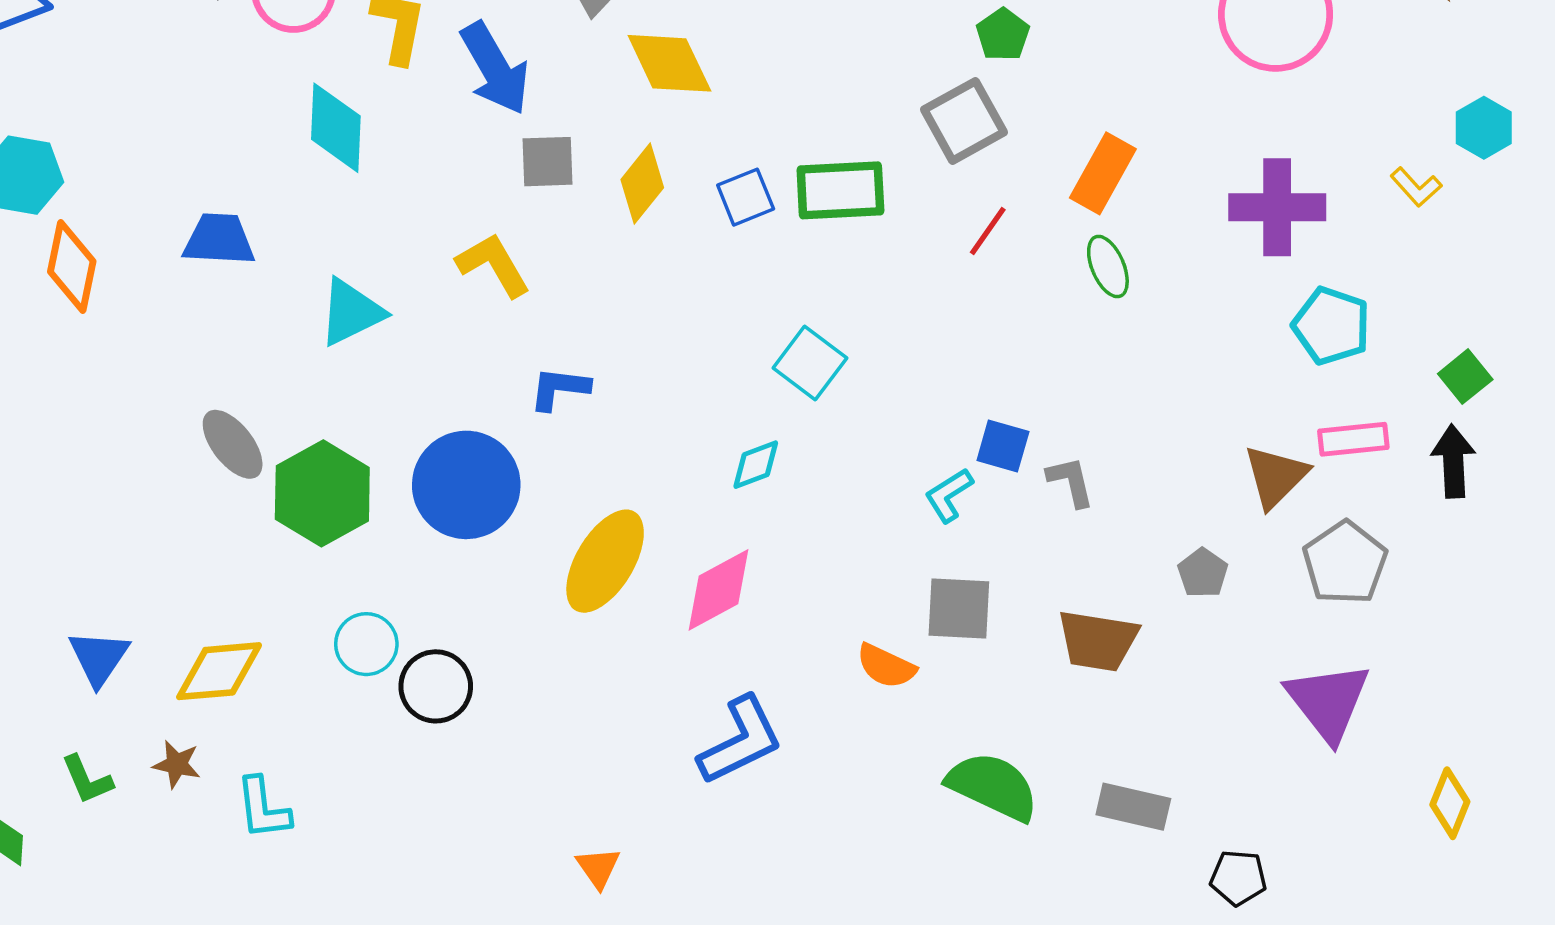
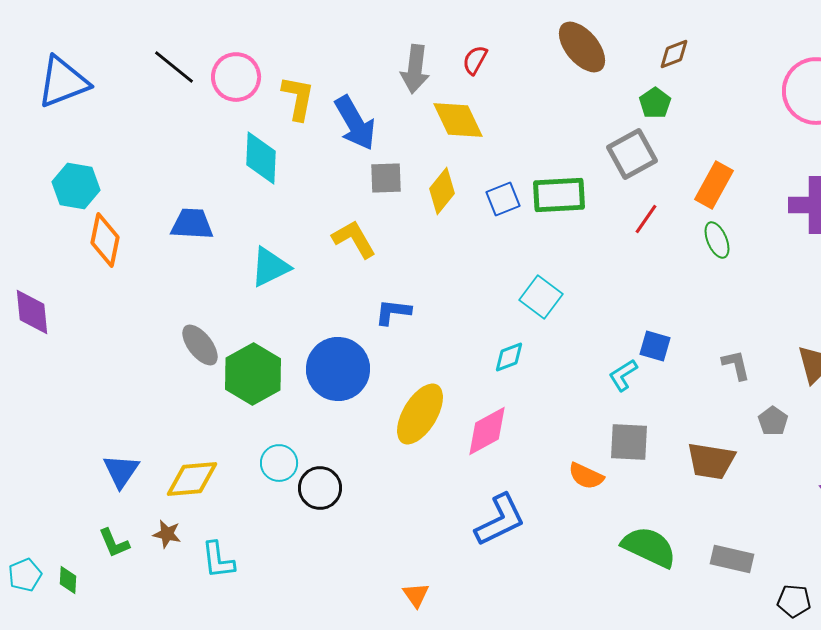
gray L-shape: (1071, 482) -> (736, 365), moved

